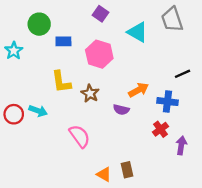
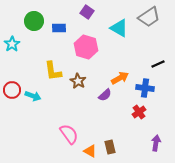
gray trapezoid: (172, 19) -> (149, 17), turned -105
blue rectangle: (63, 41) -> (59, 28), moved
purple semicircle: (121, 110) -> (105, 95), turned -56
red circle: (14, 114) -> (12, 90), moved
pink semicircle: (80, 136) -> (69, 134), moved
purple arrow: (181, 145) -> (156, 143), moved

